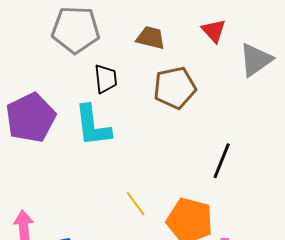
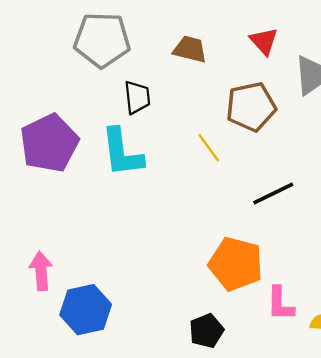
brown pentagon: (175, 88) -> (251, 107), moved
black line: (222, 161) -> (273, 194), turned 42
yellow line: (136, 204) -> (209, 148), moved

